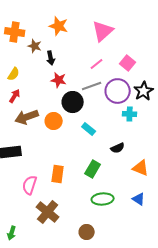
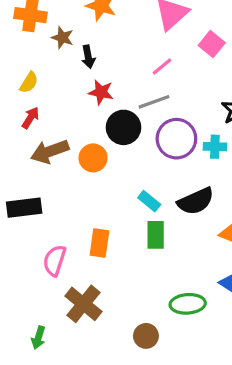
pink square: (128, 63) -> (212, 44), moved
purple circle: (118, 91) -> (176, 139), moved
cyan rectangle: (89, 129) -> (149, 201), moved
black semicircle: (118, 148) -> (196, 201), size x1.6
green rectangle: (93, 169) -> (156, 235), turned -30
green ellipse: (103, 199) -> (188, 304), moved
green arrow: (12, 233) -> (38, 338), moved

